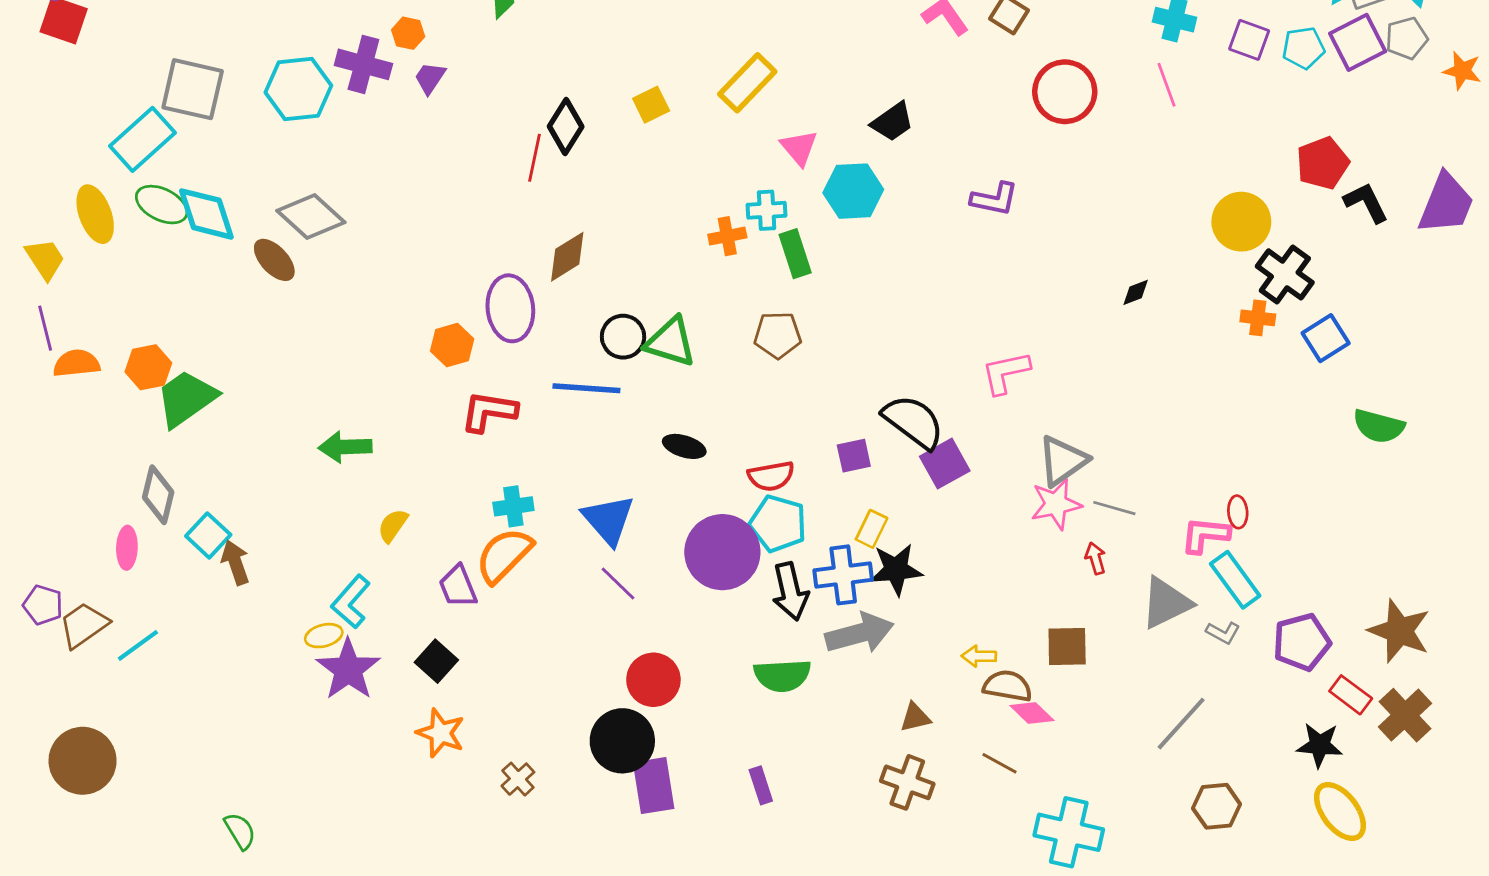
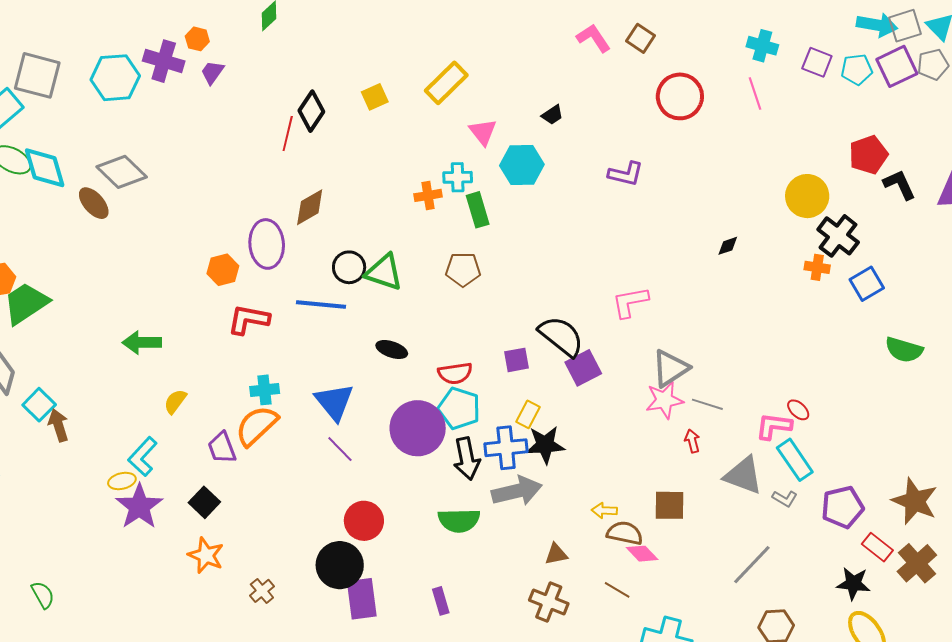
black trapezoid: (893, 122) -> (552, 115), size x0.7
red ellipse: (1238, 512) -> (798, 410), turned -45
gray triangle: (1166, 603) -> (743, 475), turned 45
green semicircle: (240, 831) -> (43, 595), moved

